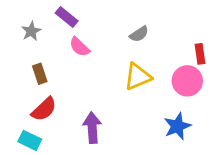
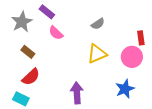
gray star: (31, 31) -> (22, 22), size x1.5
brown rectangle: (40, 74) -> (28, 52), turned -32
purple arrow: (92, 128) -> (77, 93), moved

